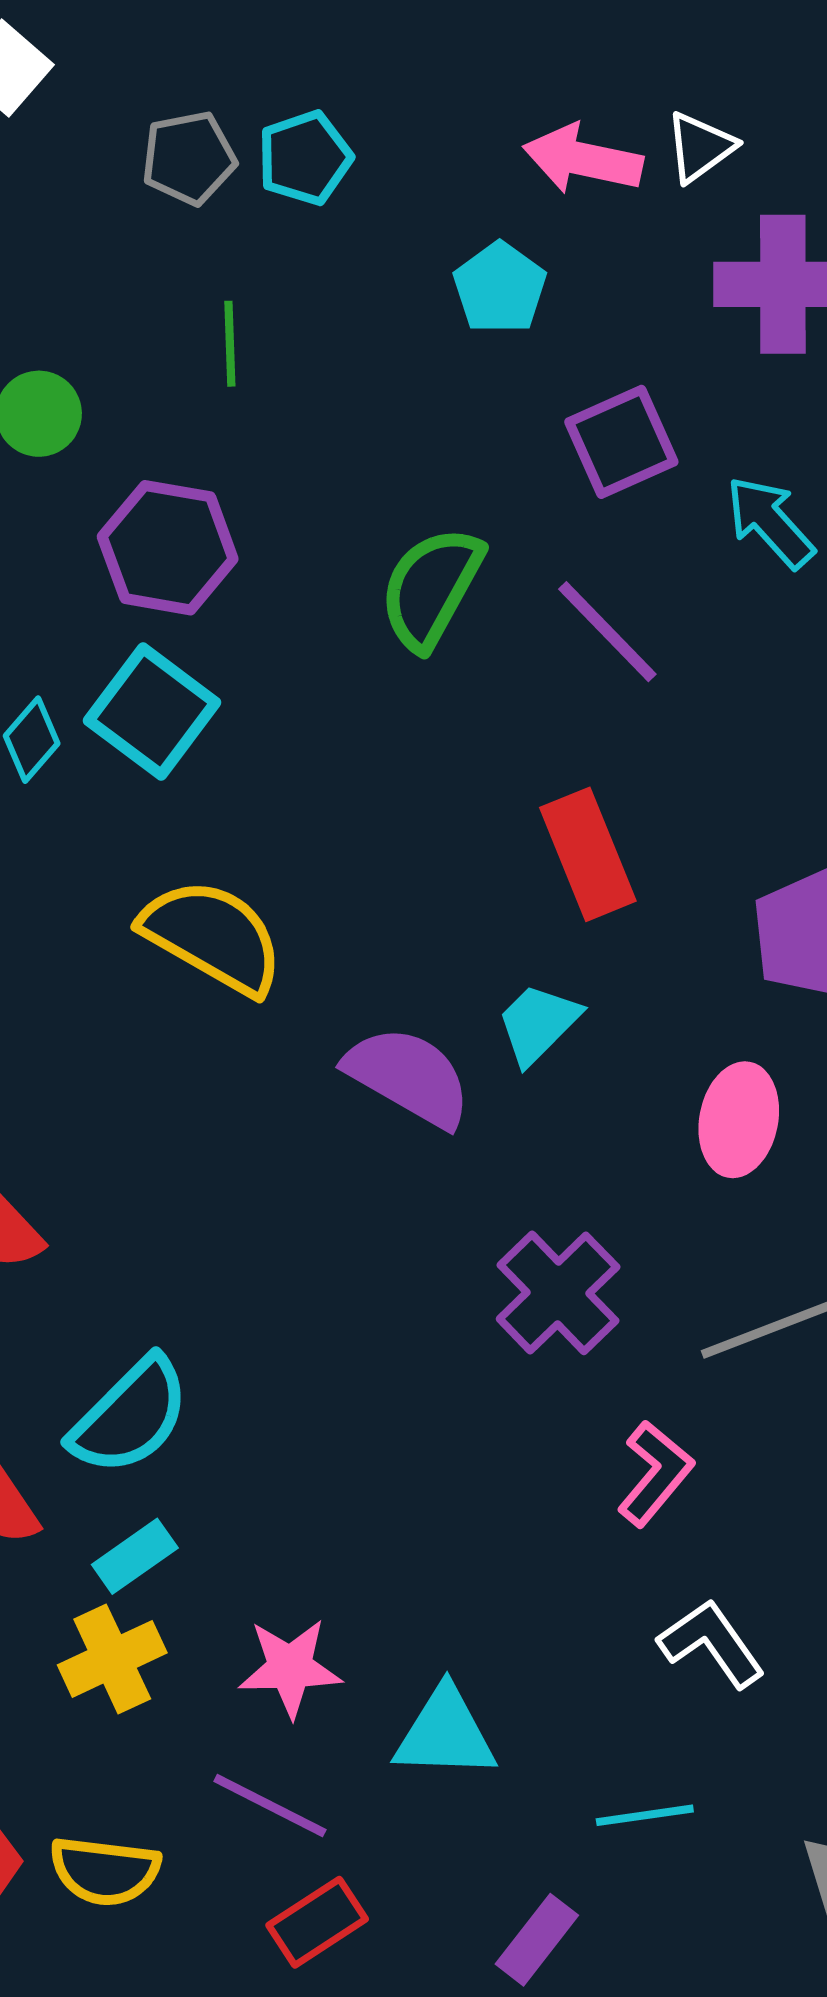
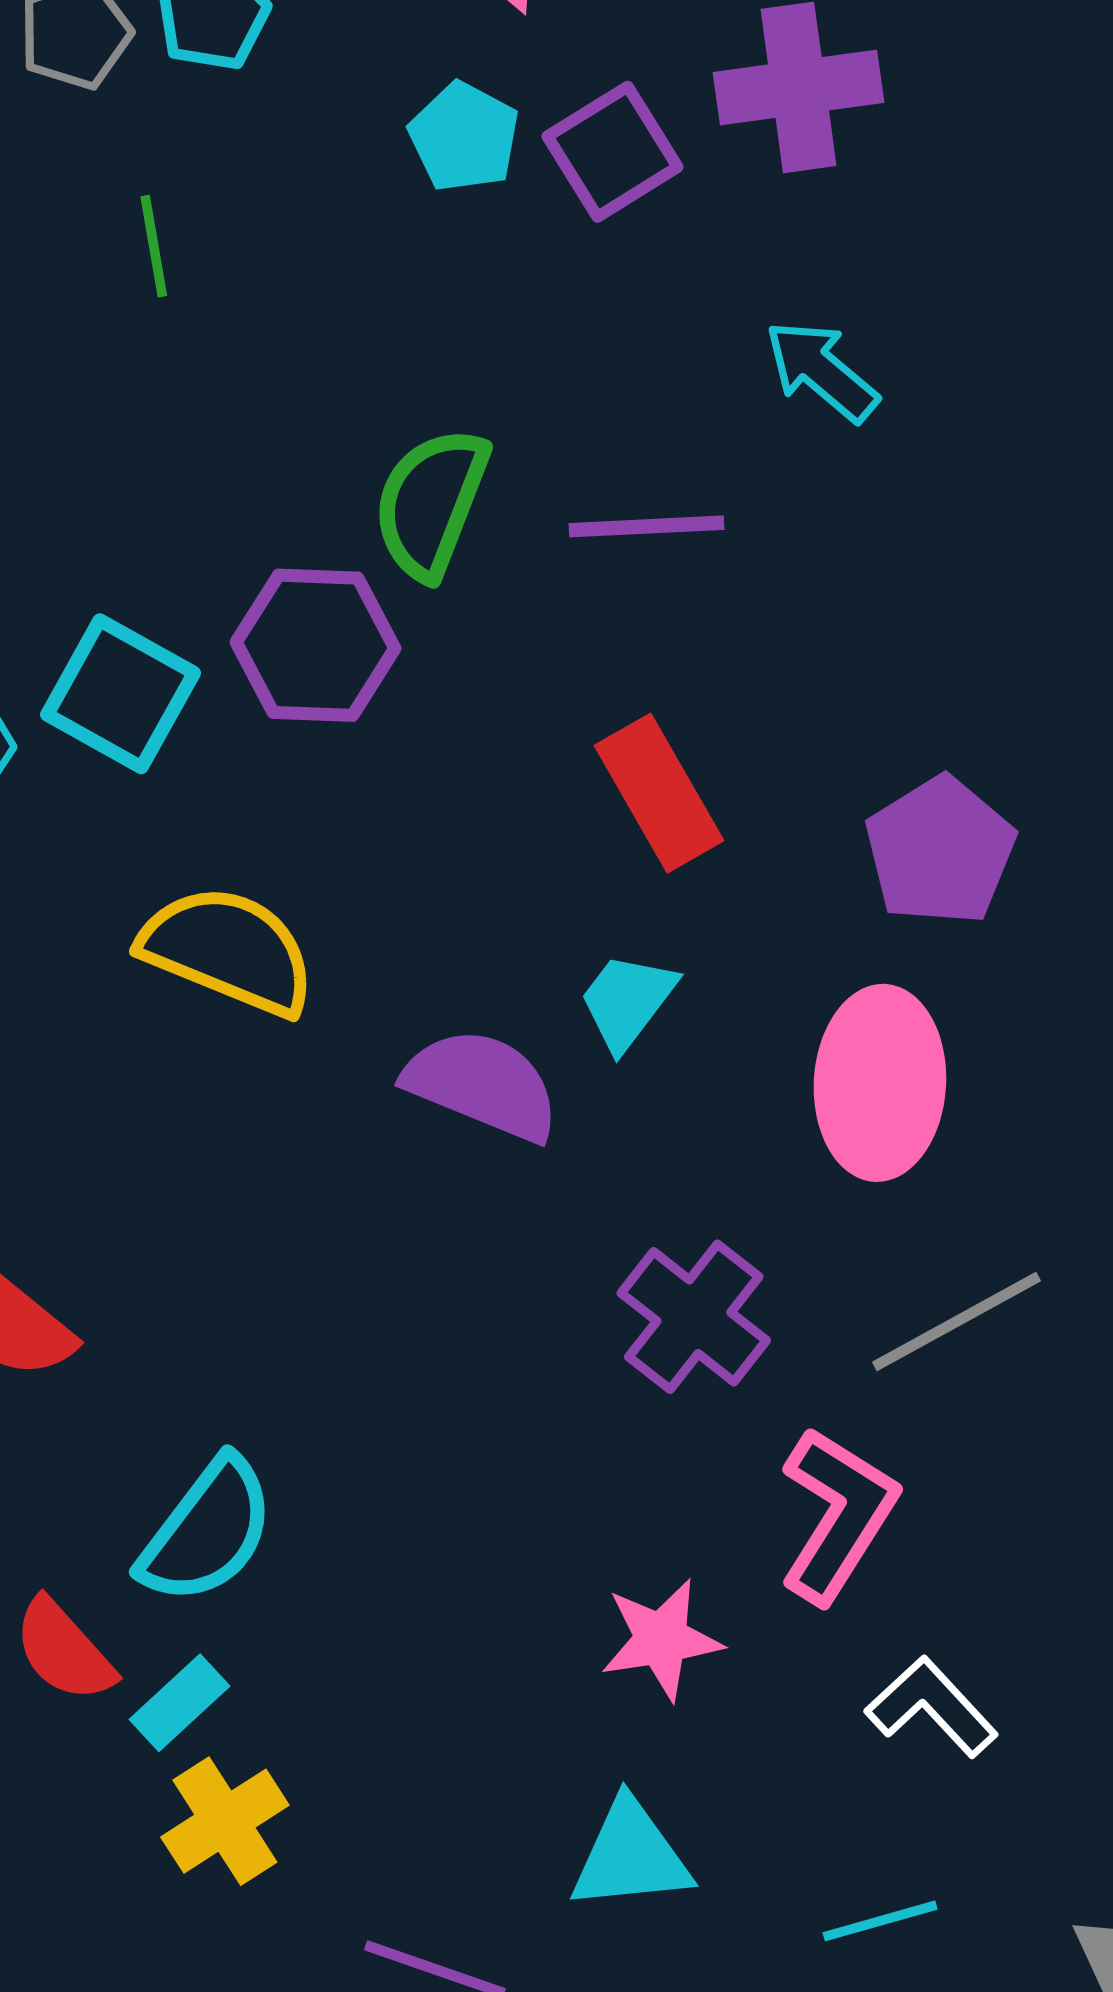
purple square: (621, 442) -> (613, 152), moved
purple hexagon: (168, 548) -> (316, 645), moved
purple line: (607, 632) -> (646, 526), turned -41
pink ellipse: (739, 1120) -> (880, 1083), size x1.4
pink L-shape: (655, 1473) -> (838, 1515), size x1.4
cyan rectangle: (135, 1556) -> (180, 1703), moved
pink star: (290, 1668) -> (661, 1639), moved

